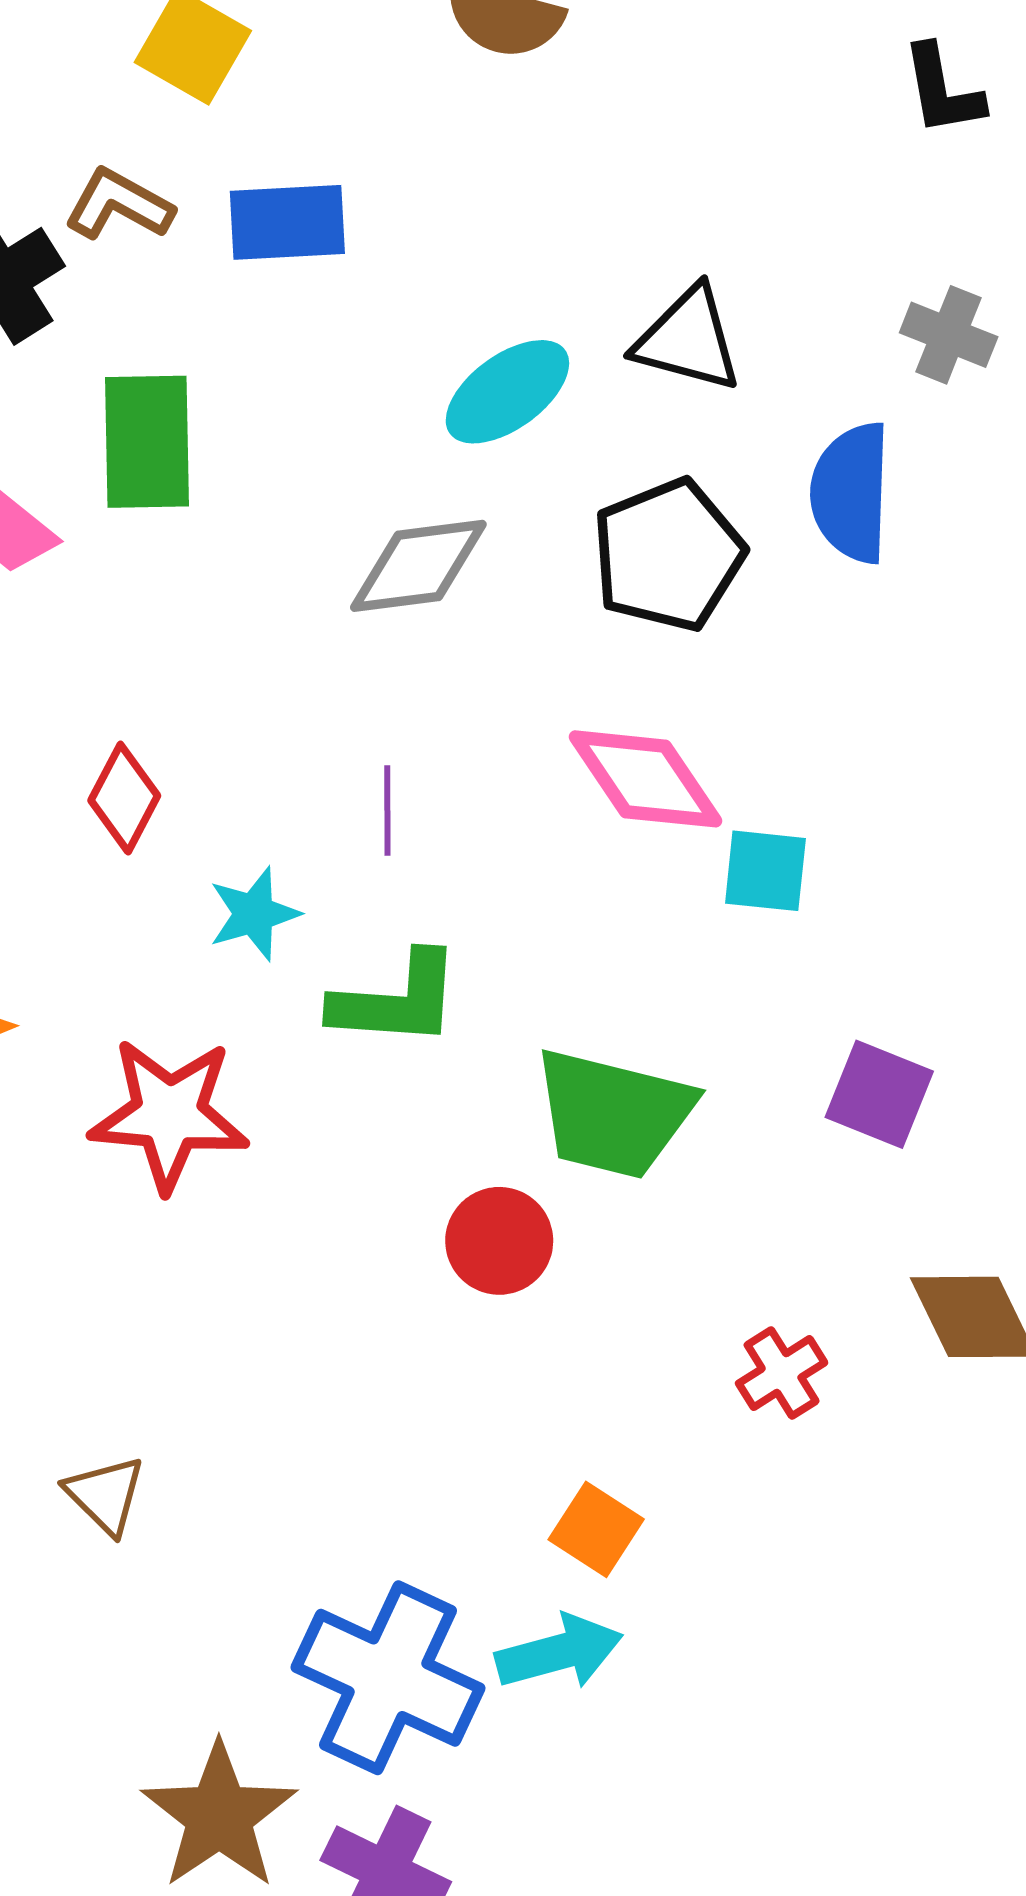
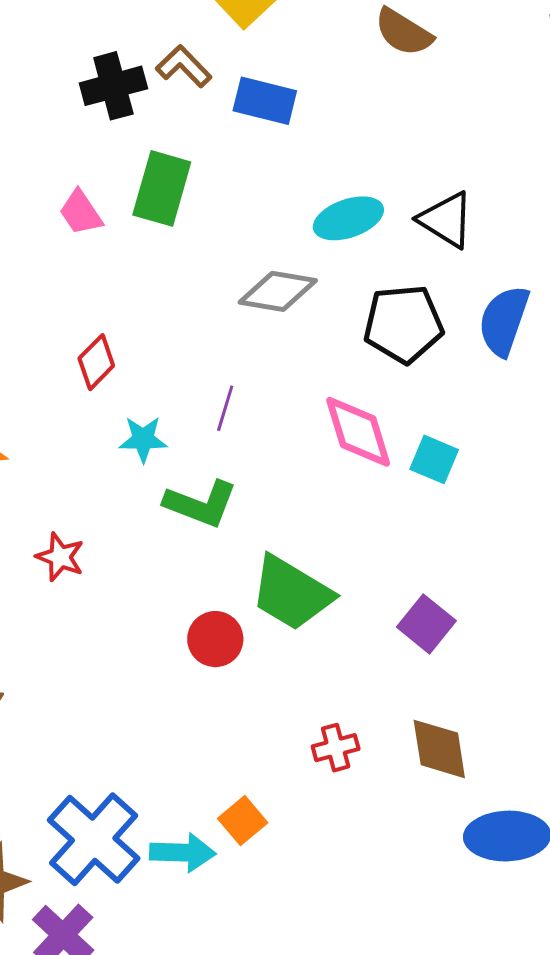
cyan square: (765, 871) -> (434, 459), moved
red star: (169, 1114) -> (60, 557), moved, size x0.6
orange square: (596, 1529) -> (243, 821), moved

